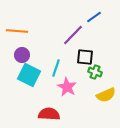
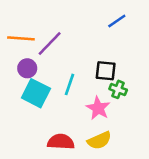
purple line: (73, 35) -> (50, 43), moved
pink star: (67, 87) -> (98, 108), moved
yellow semicircle: (106, 95) -> (99, 140), moved

